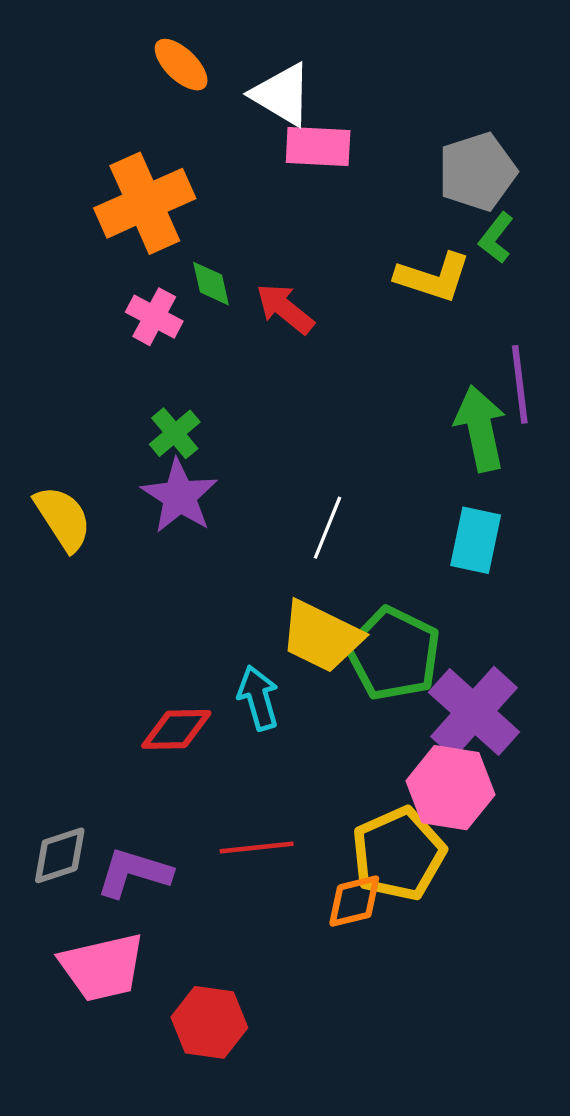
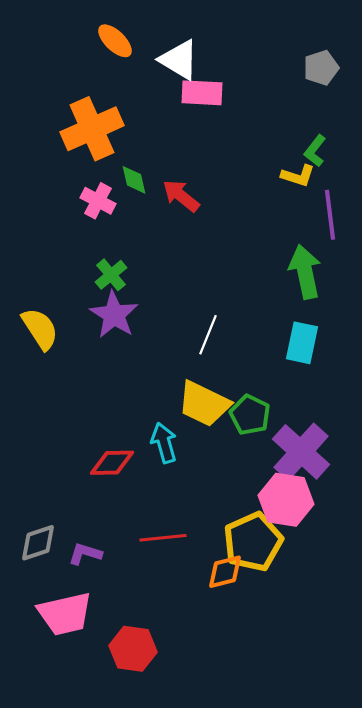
gray pentagon: (477, 172) -> (321, 68), moved, size x0.7
yellow L-shape: (433, 277) -> (298, 176), moved, size x0.7
purple line: (520, 384) -> (330, 215), moved
green pentagon: (394, 654) -> (250, 415), size x0.7
purple L-shape: (134, 873) -> (85, 554), size x0.7

